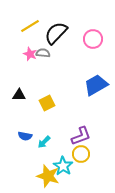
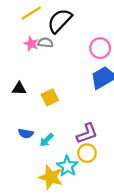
pink circle: (93, 39) -> (100, 48), moved

